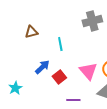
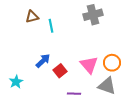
brown triangle: (31, 32) -> (32, 17), moved
cyan line: (60, 44) -> (51, 26), moved

